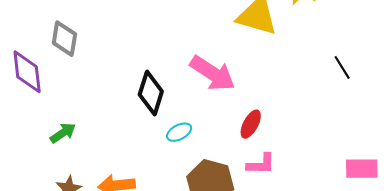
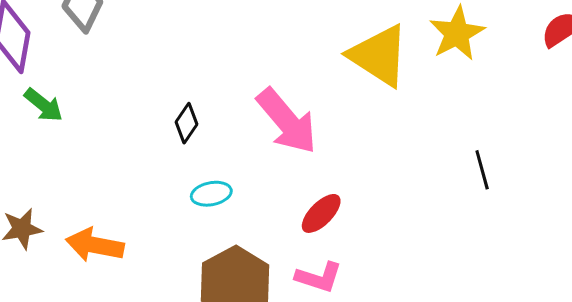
black diamond: (151, 93) -> (187, 123), size x0.6
green arrow: (63, 133) -> (44, 105), moved, turned 56

